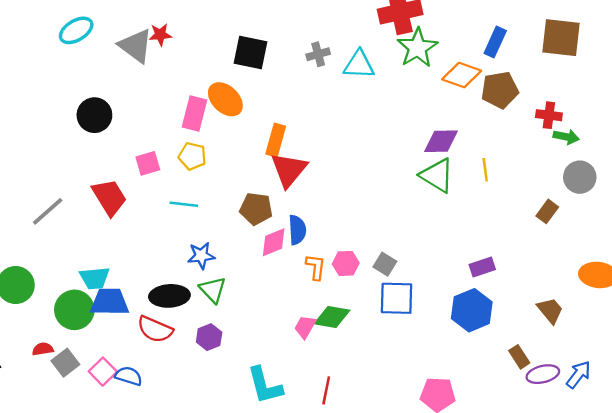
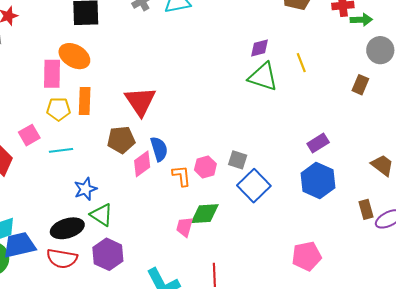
orange rectangle: (276, 140) -> (85, 101), moved
purple diamond: (441, 141) -> (259, 48), size x0.7
pink square: (148, 163) -> (29, 135), moved
blue square: (397, 298) -> (254, 186), turned -32
purple hexagon: (209, 337) -> (108, 254), size x1.4
brown rectangle: (519, 357) -> (366, 209), turned 30

